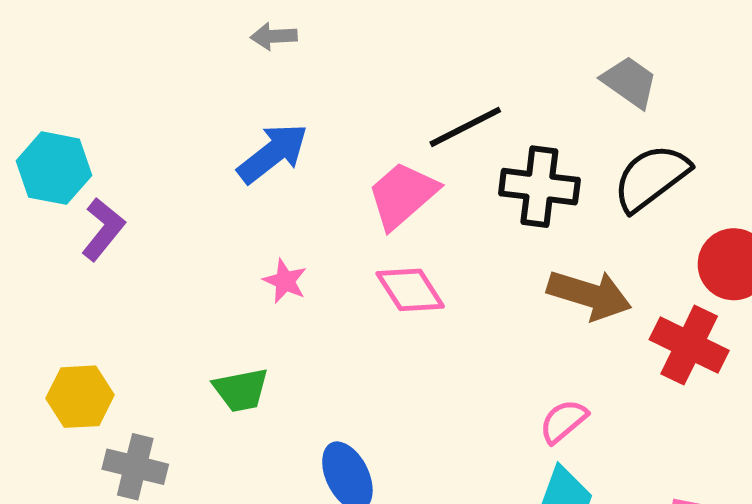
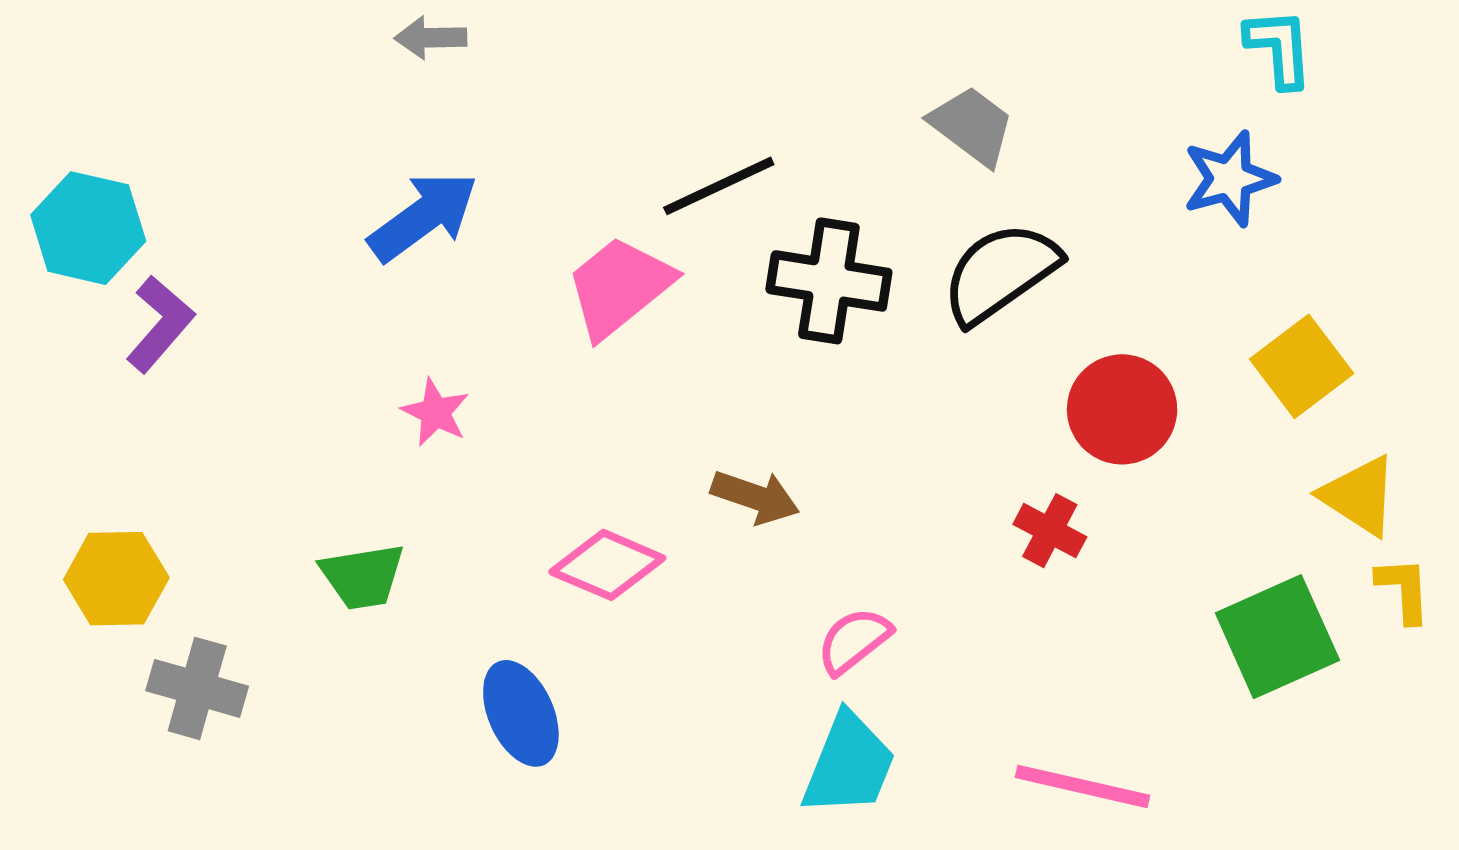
pink diamond: (410, 290) -> (607, 565), moved, turned -36
brown arrow: (589, 295) -> (755, 497), moved, size x0.7
red cross: (689, 345) -> (1050, 531), size x0.6

